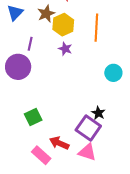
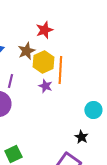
orange line: (96, 28) -> (60, 70), moved
black star: (98, 113) -> (81, 137), moved

